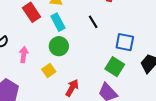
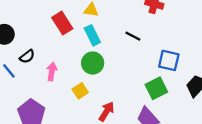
black line: (93, 22) -> (133, 36), turned -32
green square: (115, 67) -> (156, 88), turned 30

